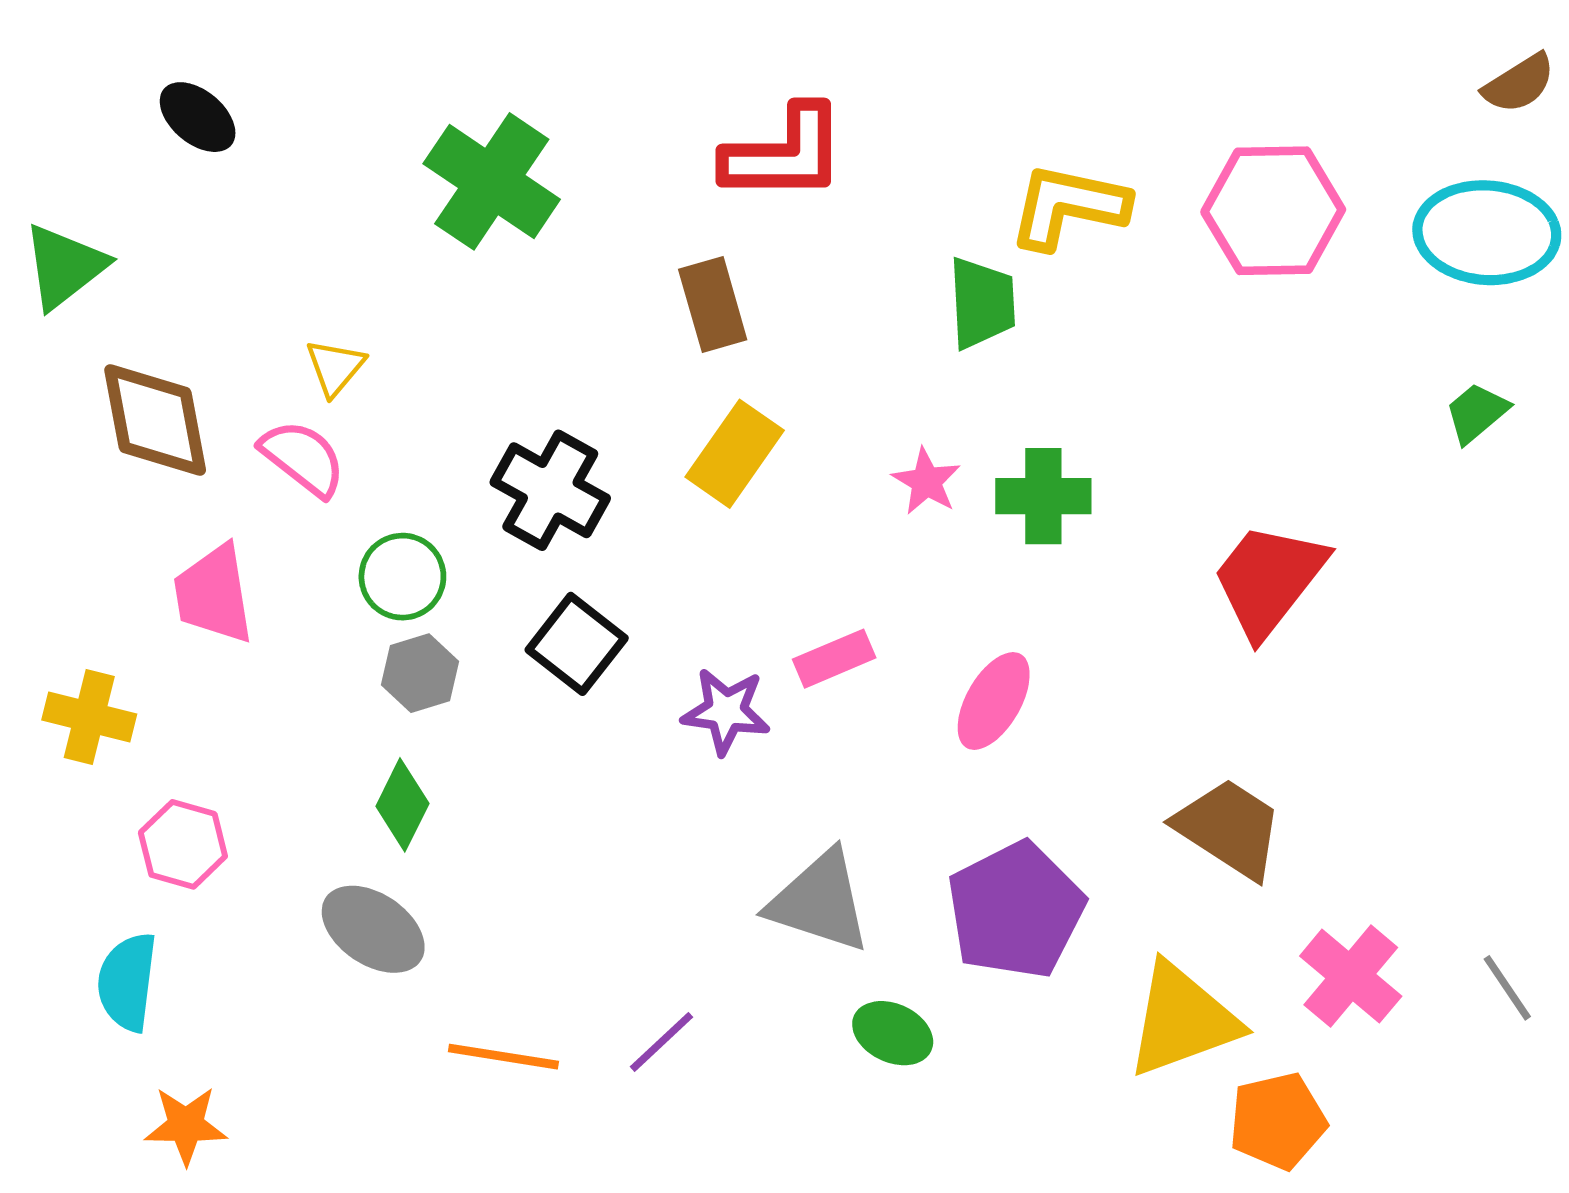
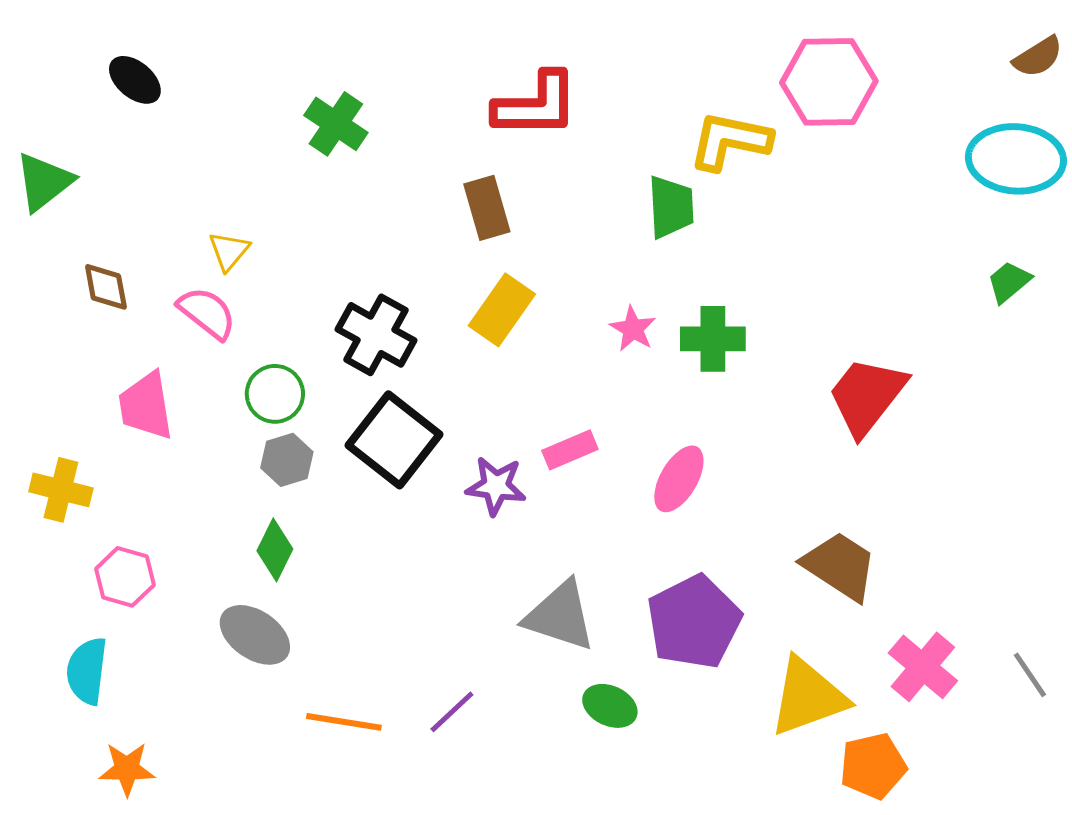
green cross: (492, 181) -> (336, 124), size x0.7
pink hexagon: (1273, 211) -> (829, 82), moved
brown diamond: (155, 420) -> (106, 287), size x0.6
black square: (577, 644) -> (394, 440), size x1.4

